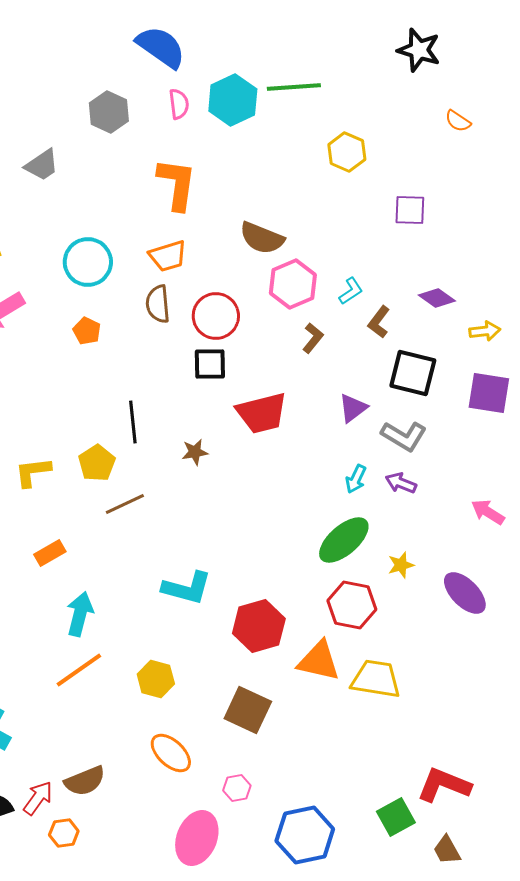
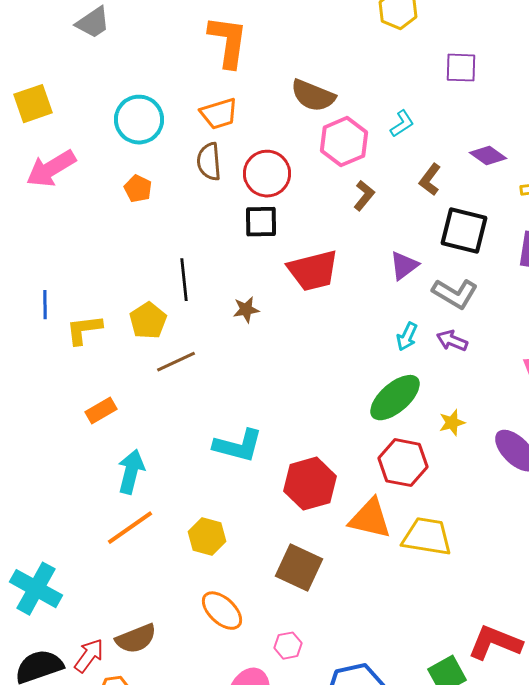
cyan L-shape: (351, 291) -> (402, 124), moved

